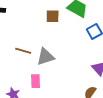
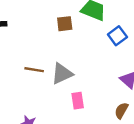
pink rectangle: (36, 81) -> (78, 101), moved

